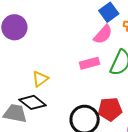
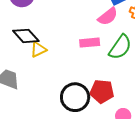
black diamond: (33, 102) -> (26, 36), moved

